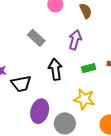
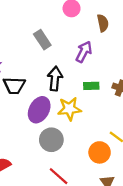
yellow star: (84, 99) -> (69, 109), moved, turned -30
purple ellipse: (40, 111) -> (39, 110), moved

